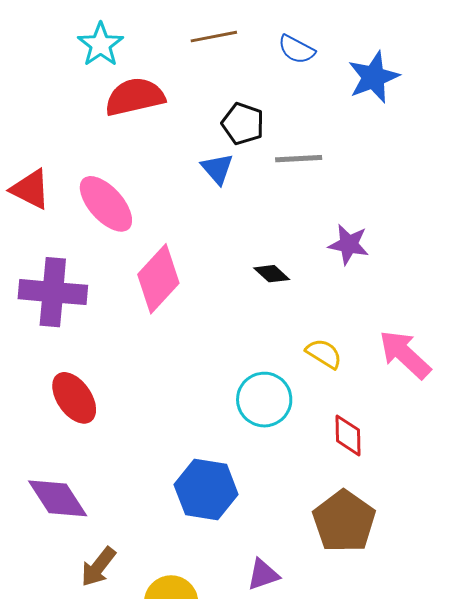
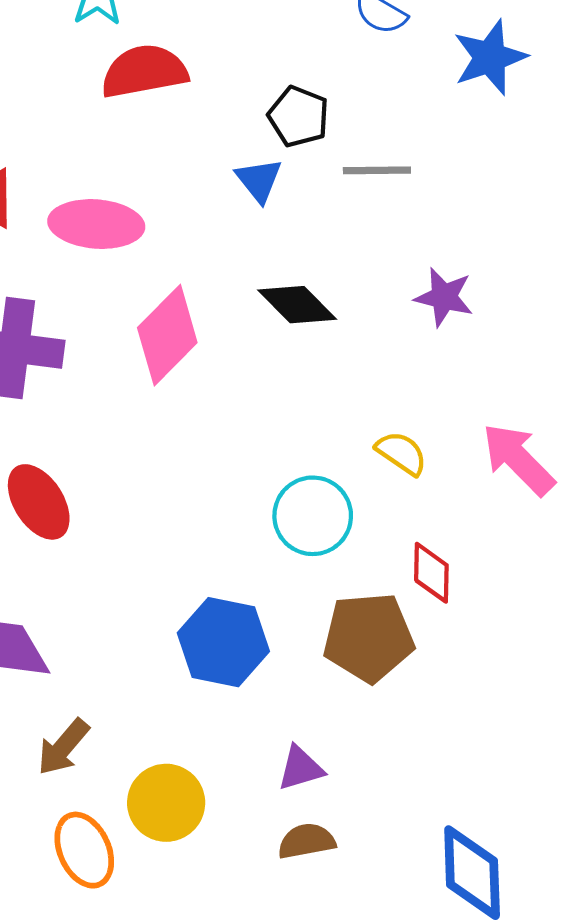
pink ellipse: (106, 204) -> (96, 224), turned -46
black diamond: (272, 274) -> (297, 305), moved, size x1.5
brown pentagon: (344, 521) -> (369, 637), moved, turned 30

